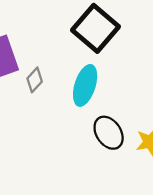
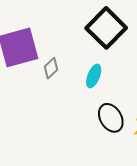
cyan ellipse: (85, 85) -> (94, 76), size x0.7

